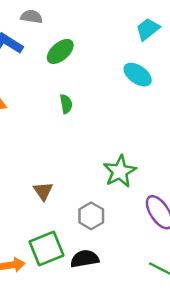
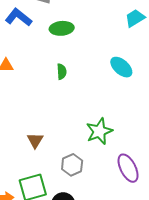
green ellipse: (60, 51) -> (62, 28), turned 30
cyan ellipse: (138, 75) -> (121, 67), moved

